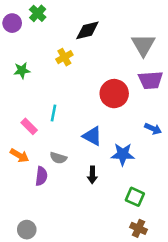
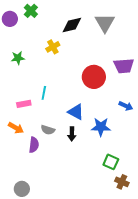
gray triangle: (143, 45) -> (105, 23), moved
pink rectangle: (29, 126) -> (24, 104), turned -56
black arrow: (92, 175) -> (72, 134), moved
brown cross: (138, 228) -> (122, 182), moved

